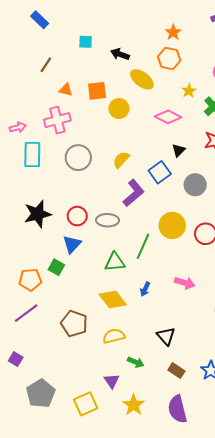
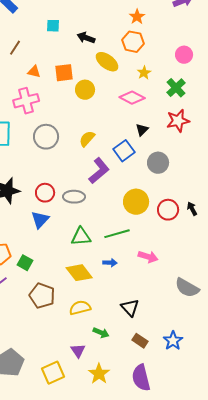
yellow star: (189, 91) -> (144, 73), moved
green line: (143, 246) -> (117, 234), moved, turned 50
green square: (56, 267) -> (25, 263), moved
blue arrow: (145, 289) -> (110, 263), turned -112

